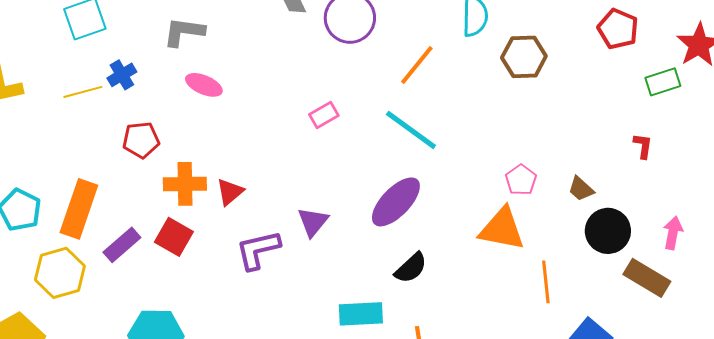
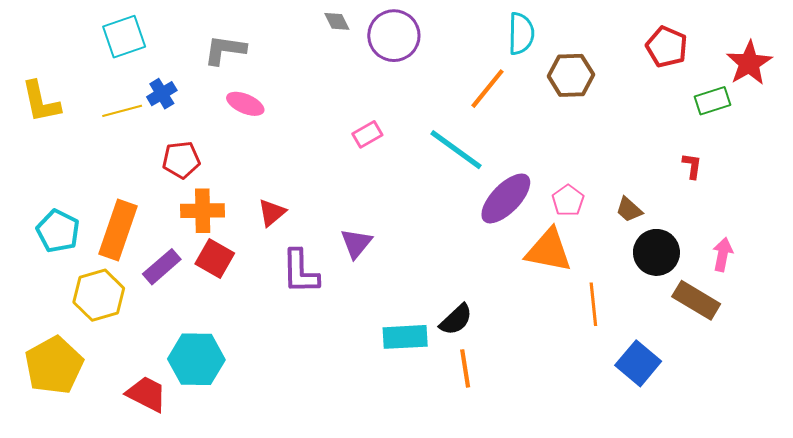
orange line: (417, 65) -> (488, 89), moved
orange cross: (185, 184) -> (203, 211), moved
purple ellipse: (396, 202) -> (506, 198), moved
purple L-shape: (258, 250) -> (300, 272), turned -78
black semicircle: (411, 268) -> (456, 320), moved

